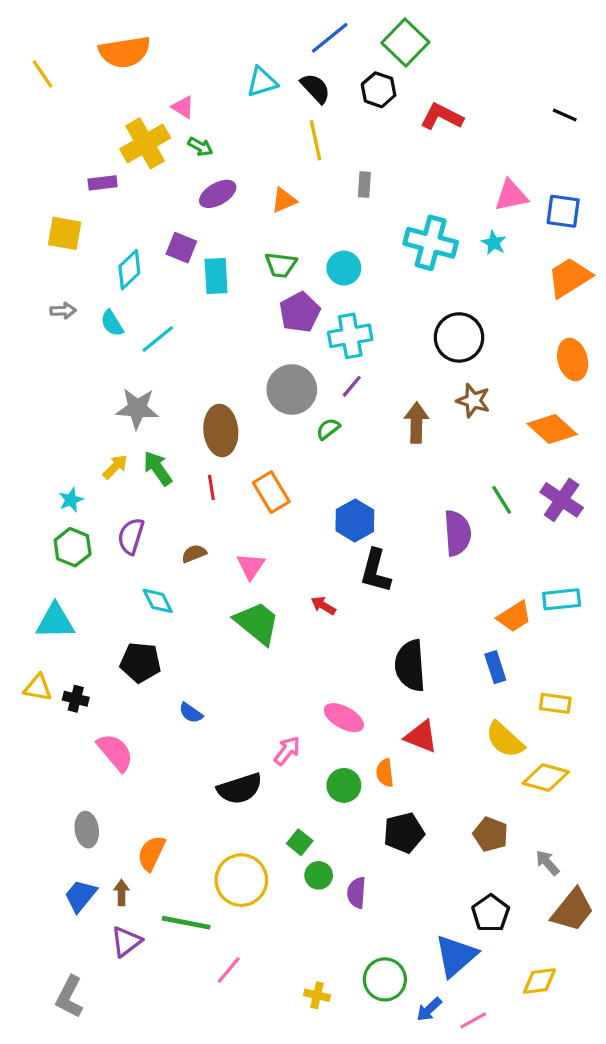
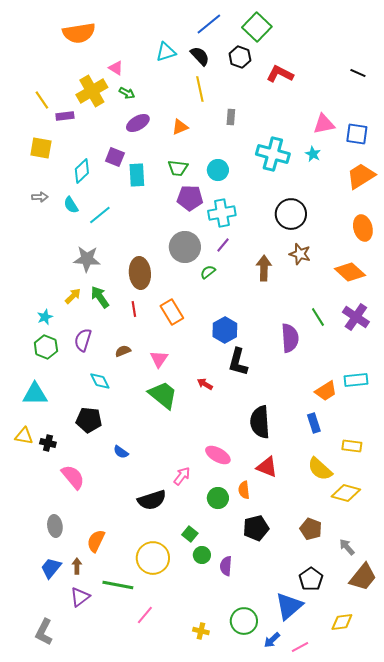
yellow line: (43, 74) -> (42, 100), moved
purple pentagon: (300, 312) -> (190, 198), turned 30

